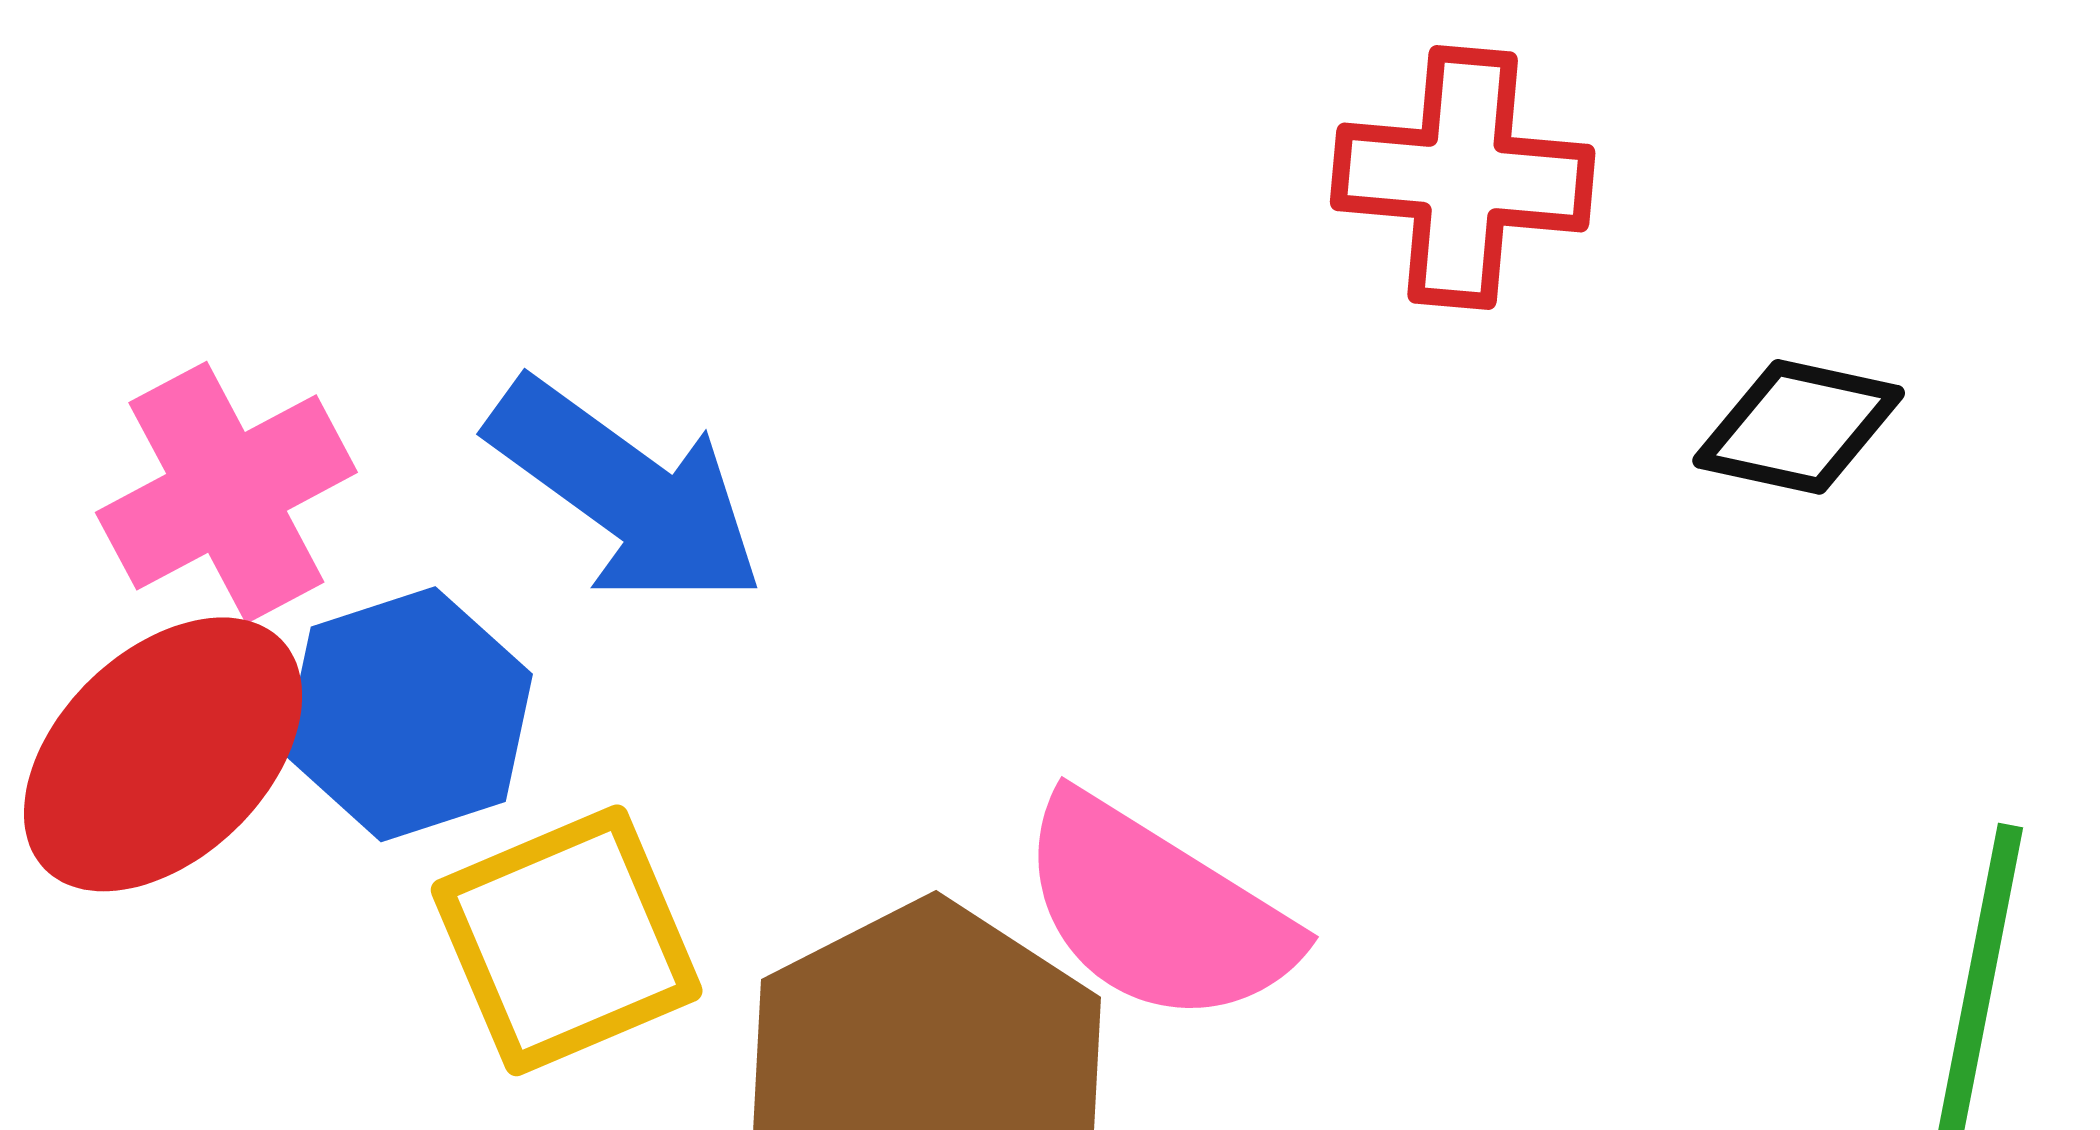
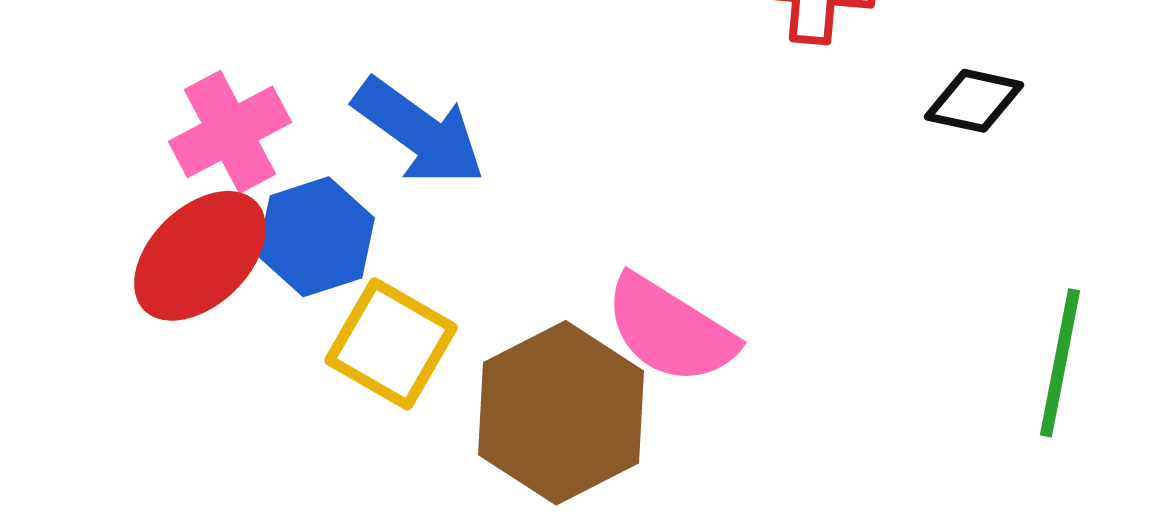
yellow square: (567, 940) -> (391, 344), turned -37

